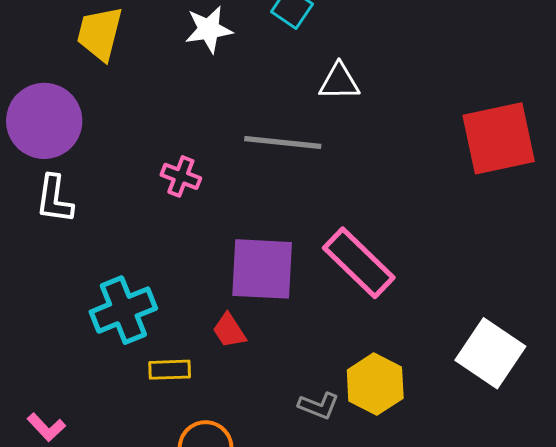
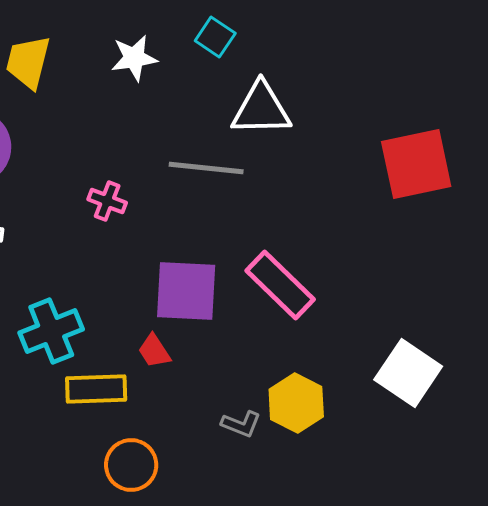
white triangle: (339, 82) -> (261, 109), size x1.5
yellow rectangle: (170, 370) -> (96, 389), size x1.5

